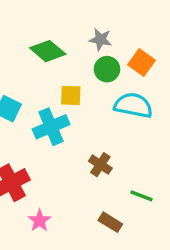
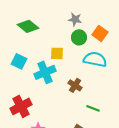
green diamond: (48, 51) -> (28, 26), moved
brown cross: (100, 165) -> (75, 85), moved
green line: (142, 196) -> (93, 108), moved

